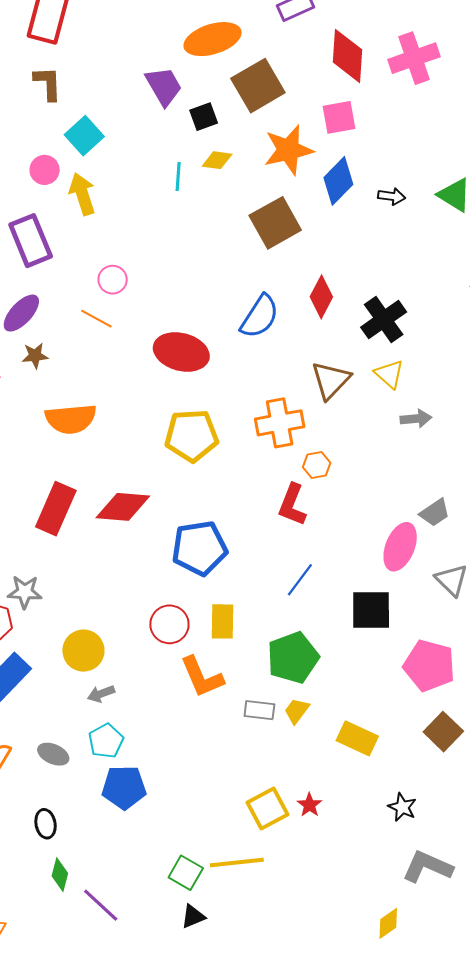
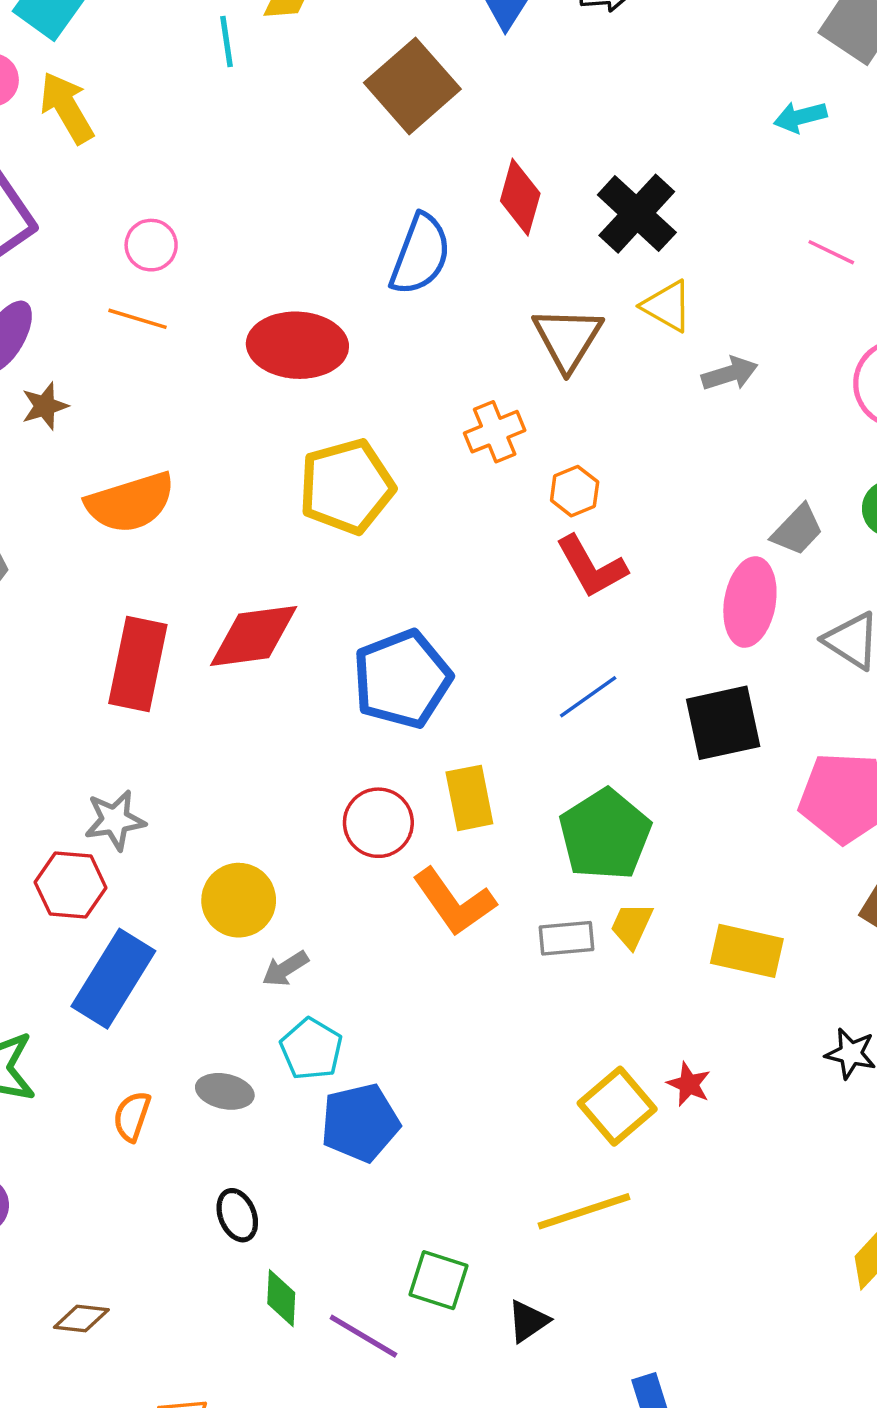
orange cross: (280, 423) -> (495, 432), size x0.7
red L-shape: (292, 505) -> (591, 567), moved, turned -39
blue line: (300, 580) -> (588, 697), turned 30
green square: (186, 873) -> (439, 1280), moved

